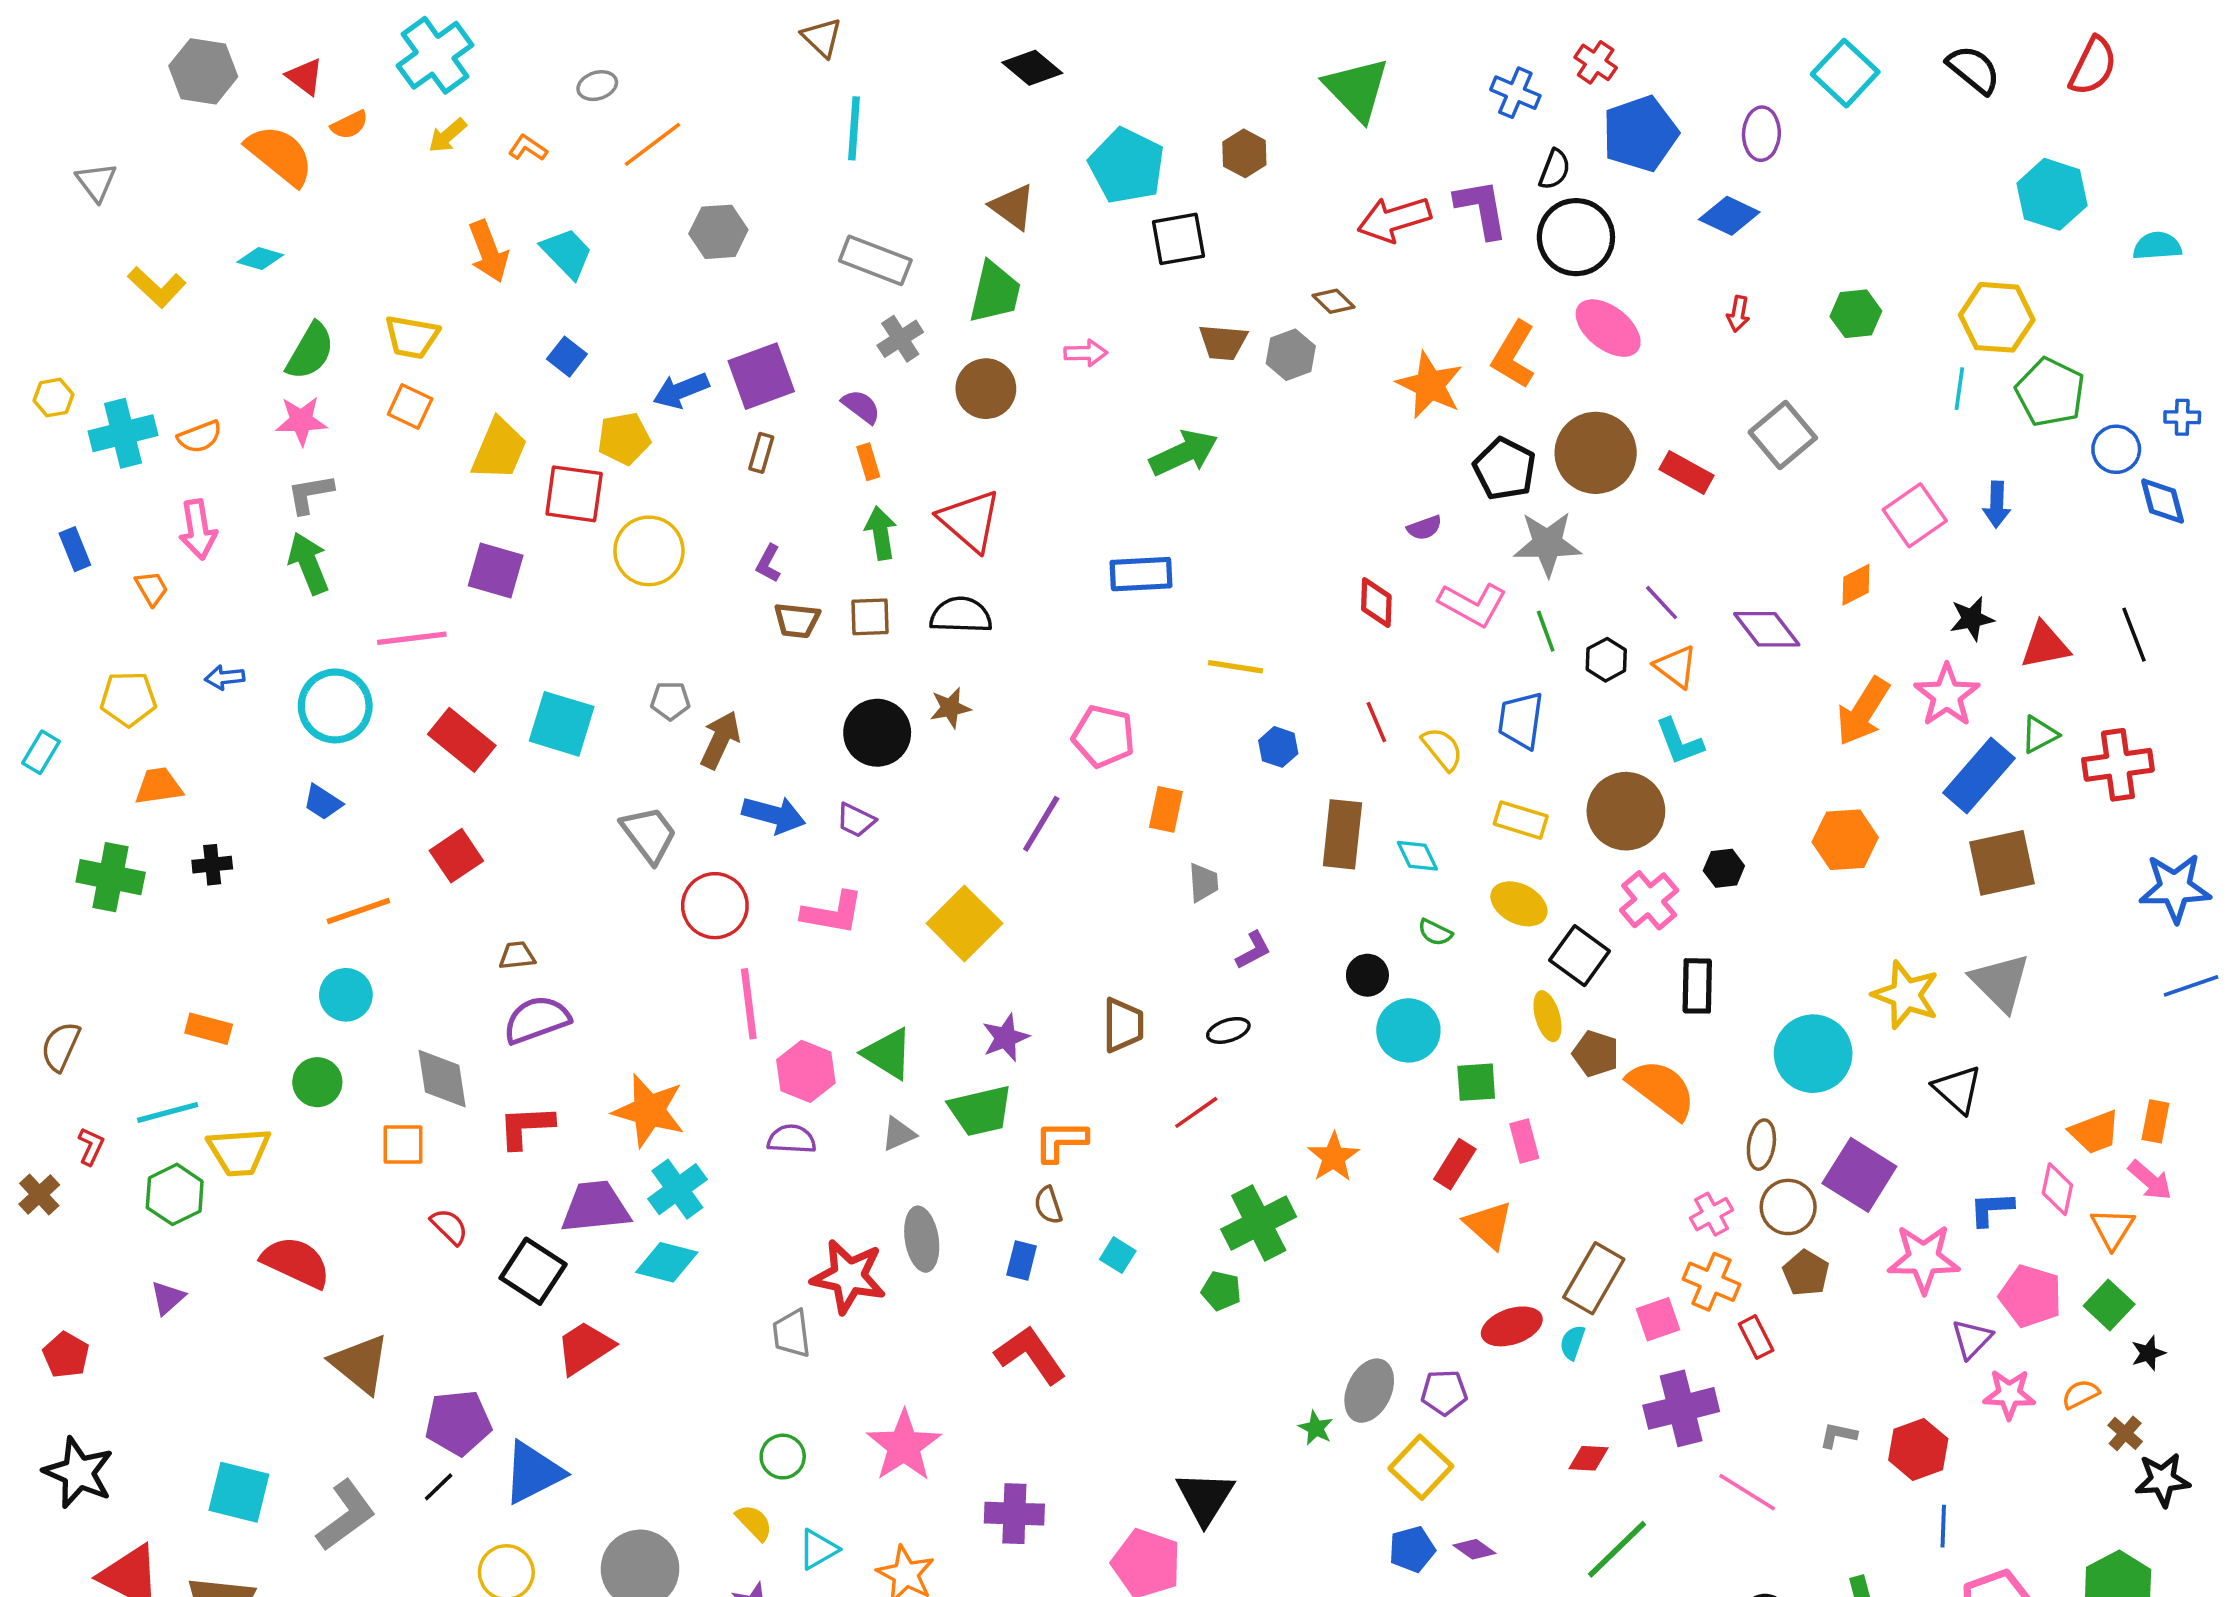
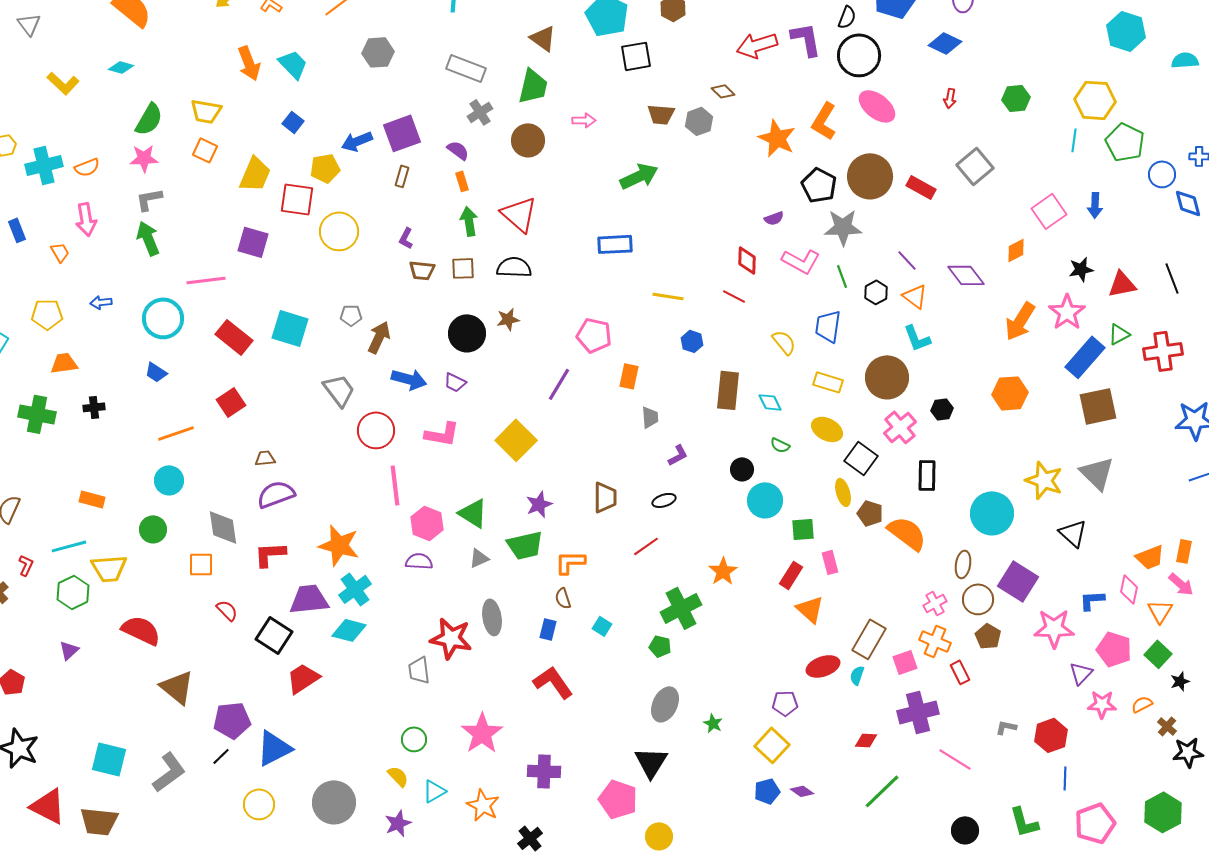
red line: (1376, 722) -> (734, 296), moved, turned -40
gray ellipse: (1369, 1391) -> (665, 704), moved

